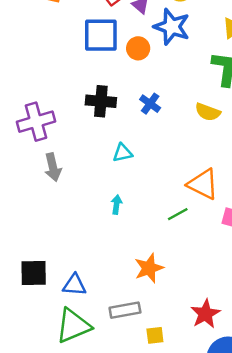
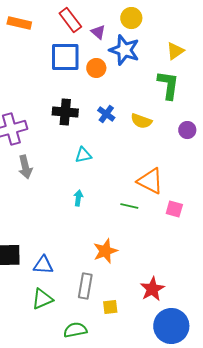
yellow semicircle: (208, 112) -> (141, 121), moved
green line: (178, 214) -> (129, 206), turned 42
gray rectangle: (125, 310) -> (85, 286), turned -70
green triangle: (73, 326) -> (42, 299), size x0.7

